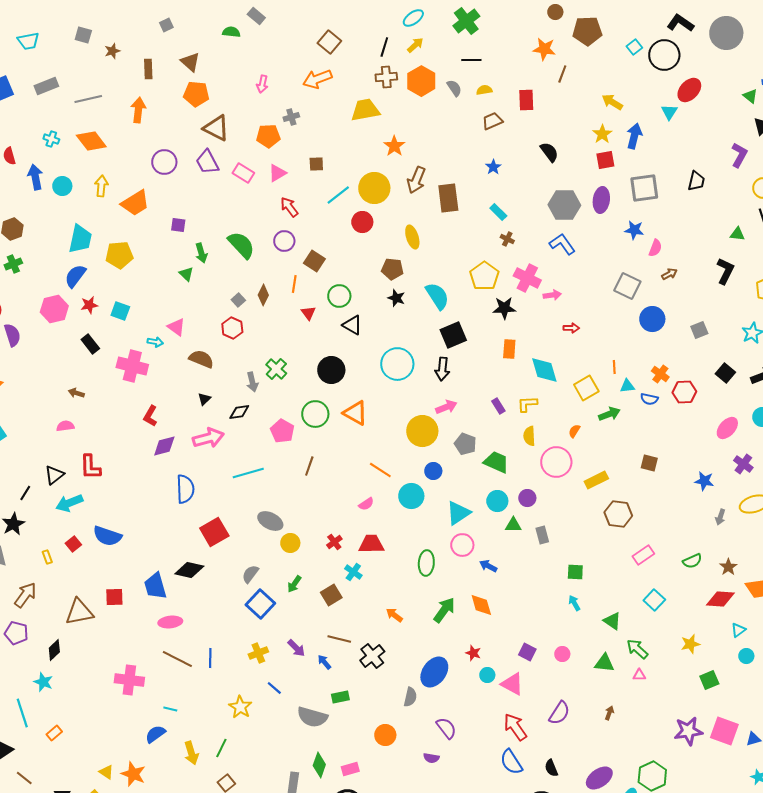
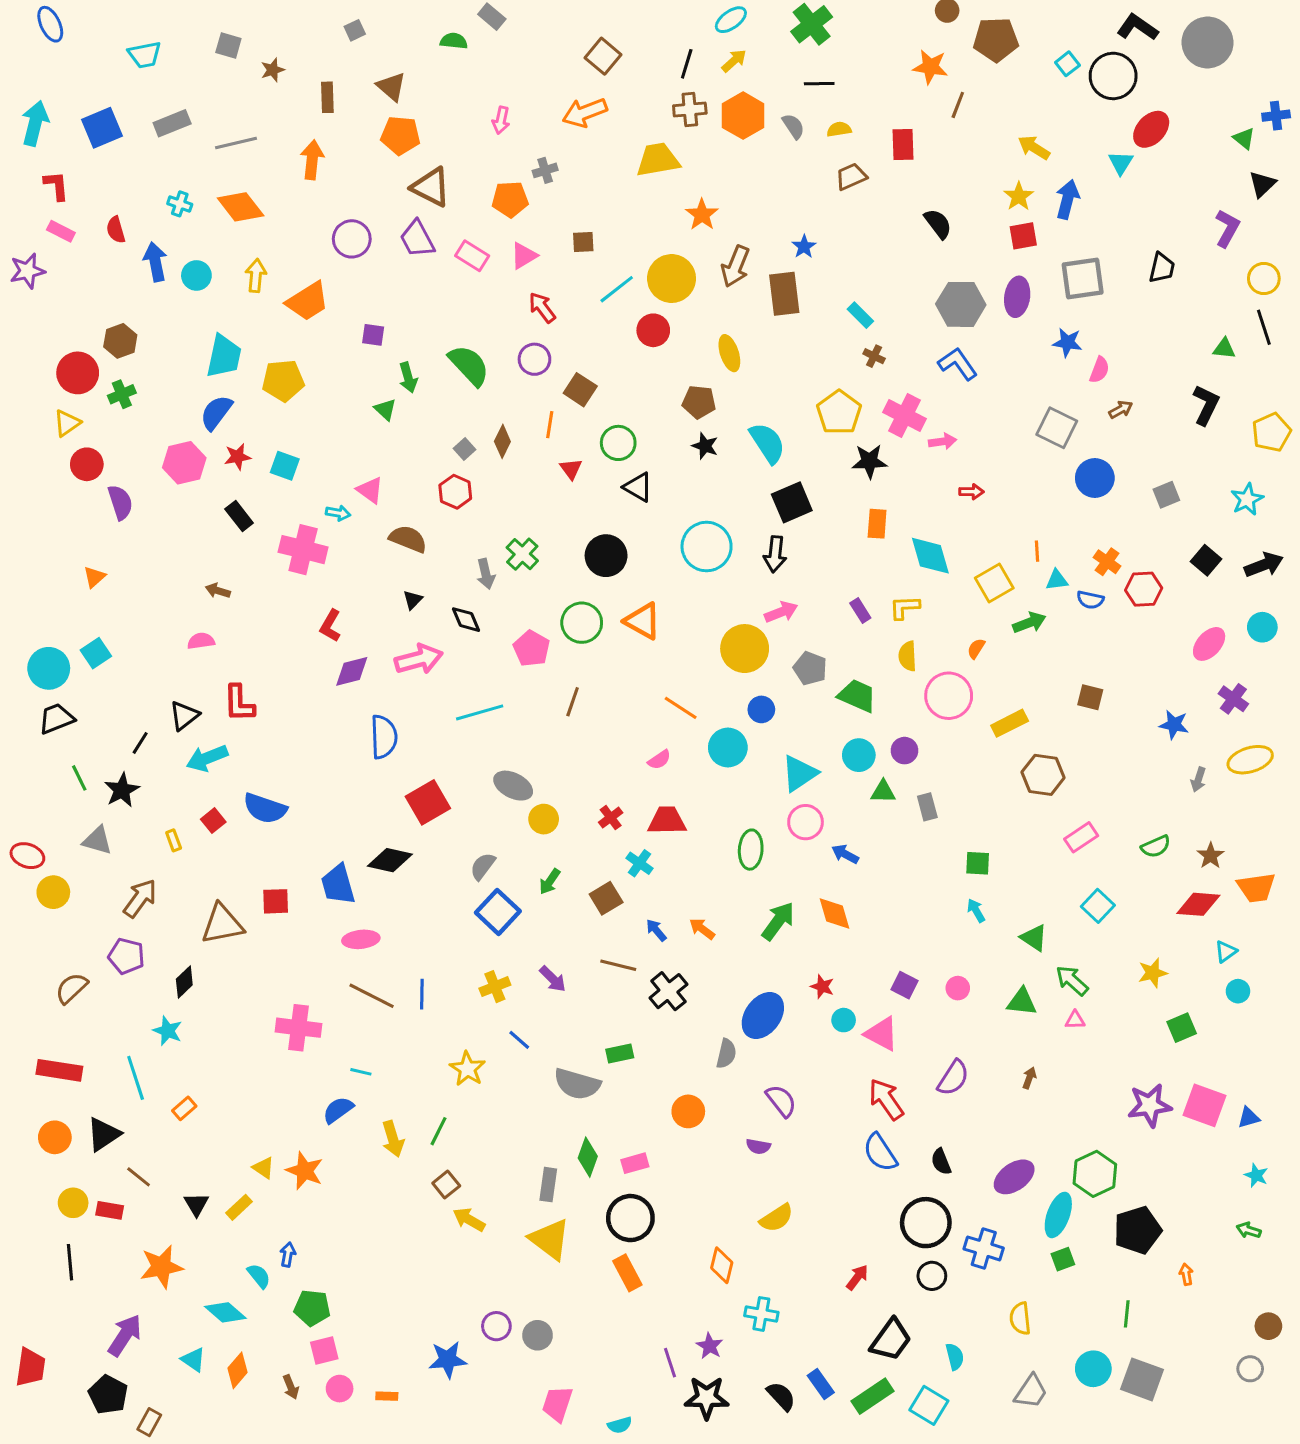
blue star: (493, 167) -> (804, 247), moved
black diamond: (239, 412) -> (466, 620), turned 75
blue arrow: (324, 662) -> (656, 930), moved

